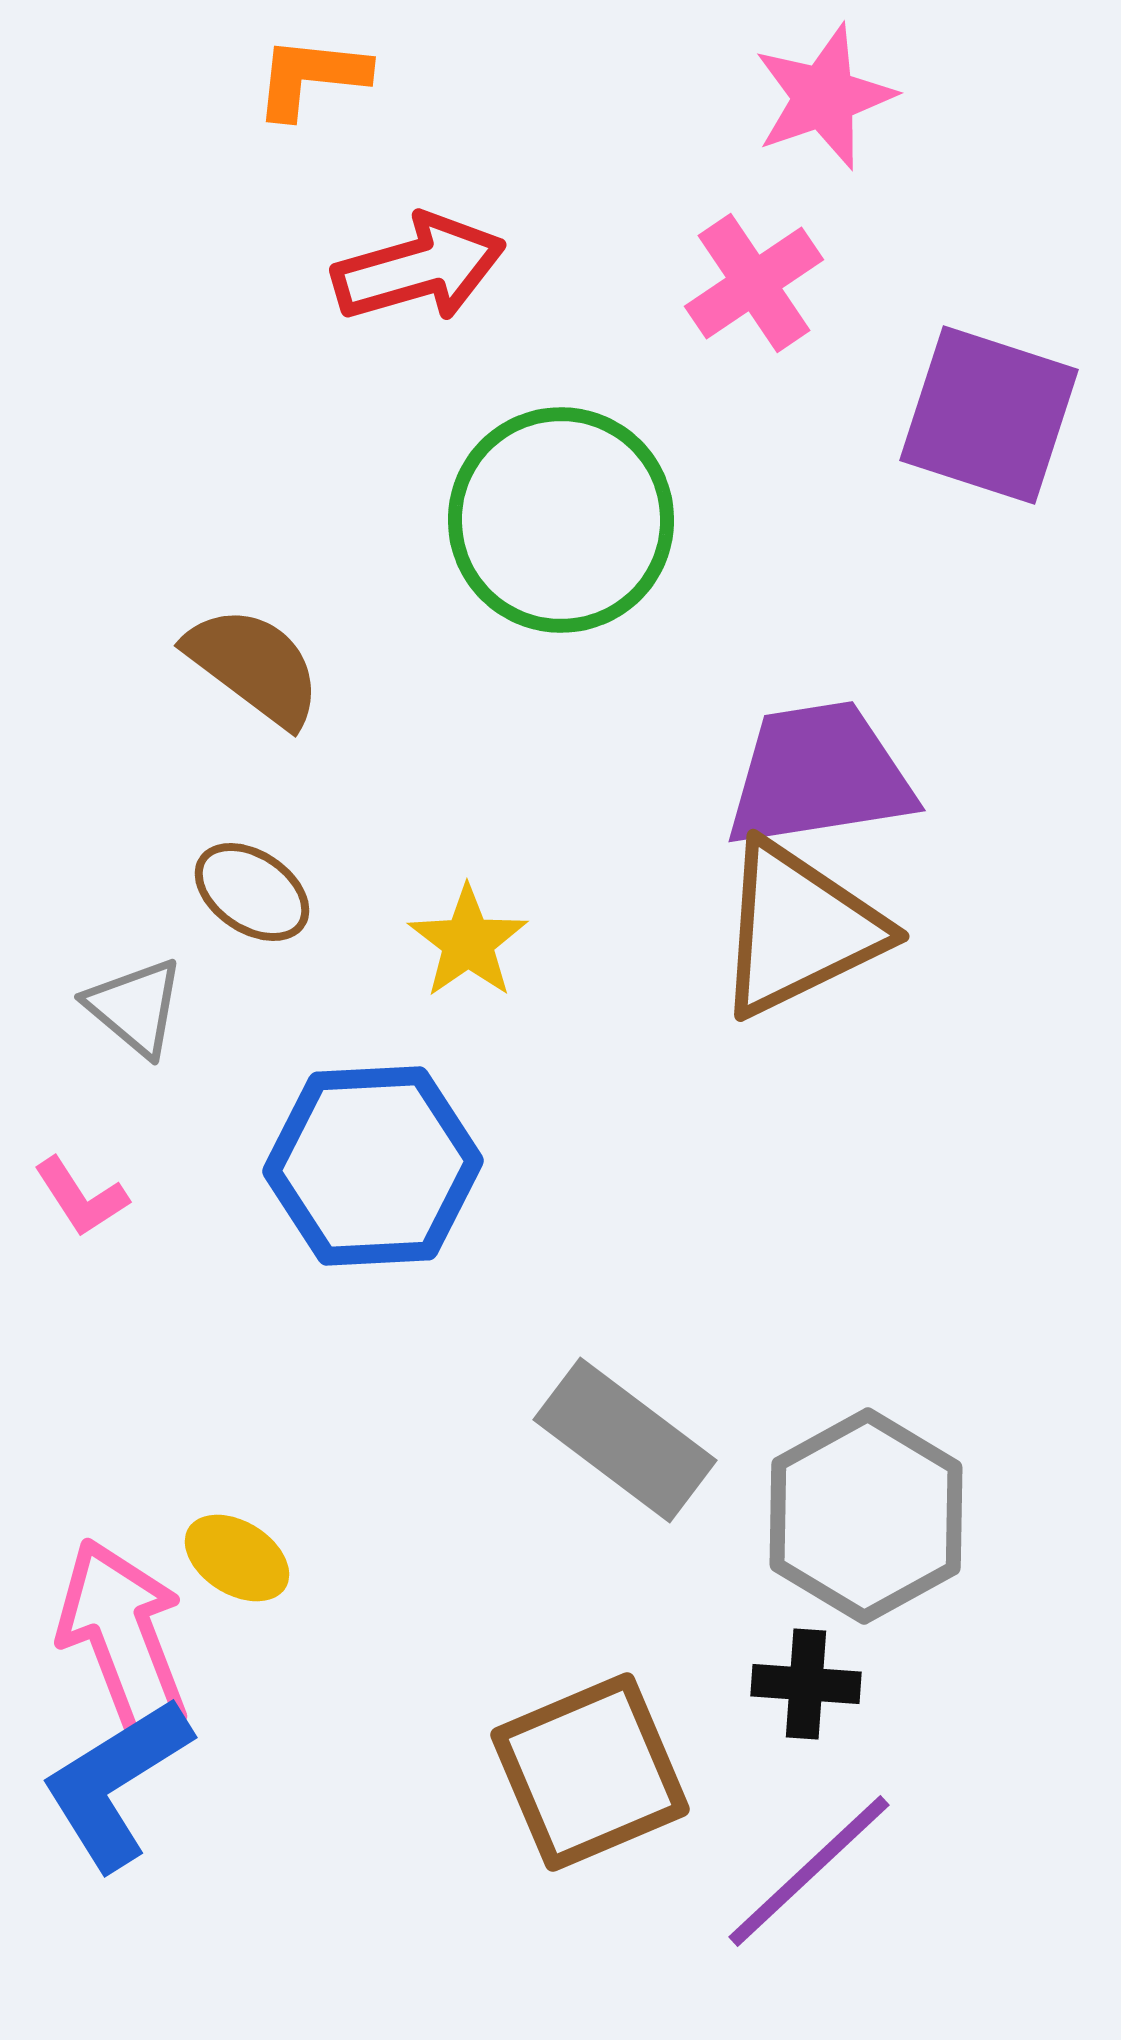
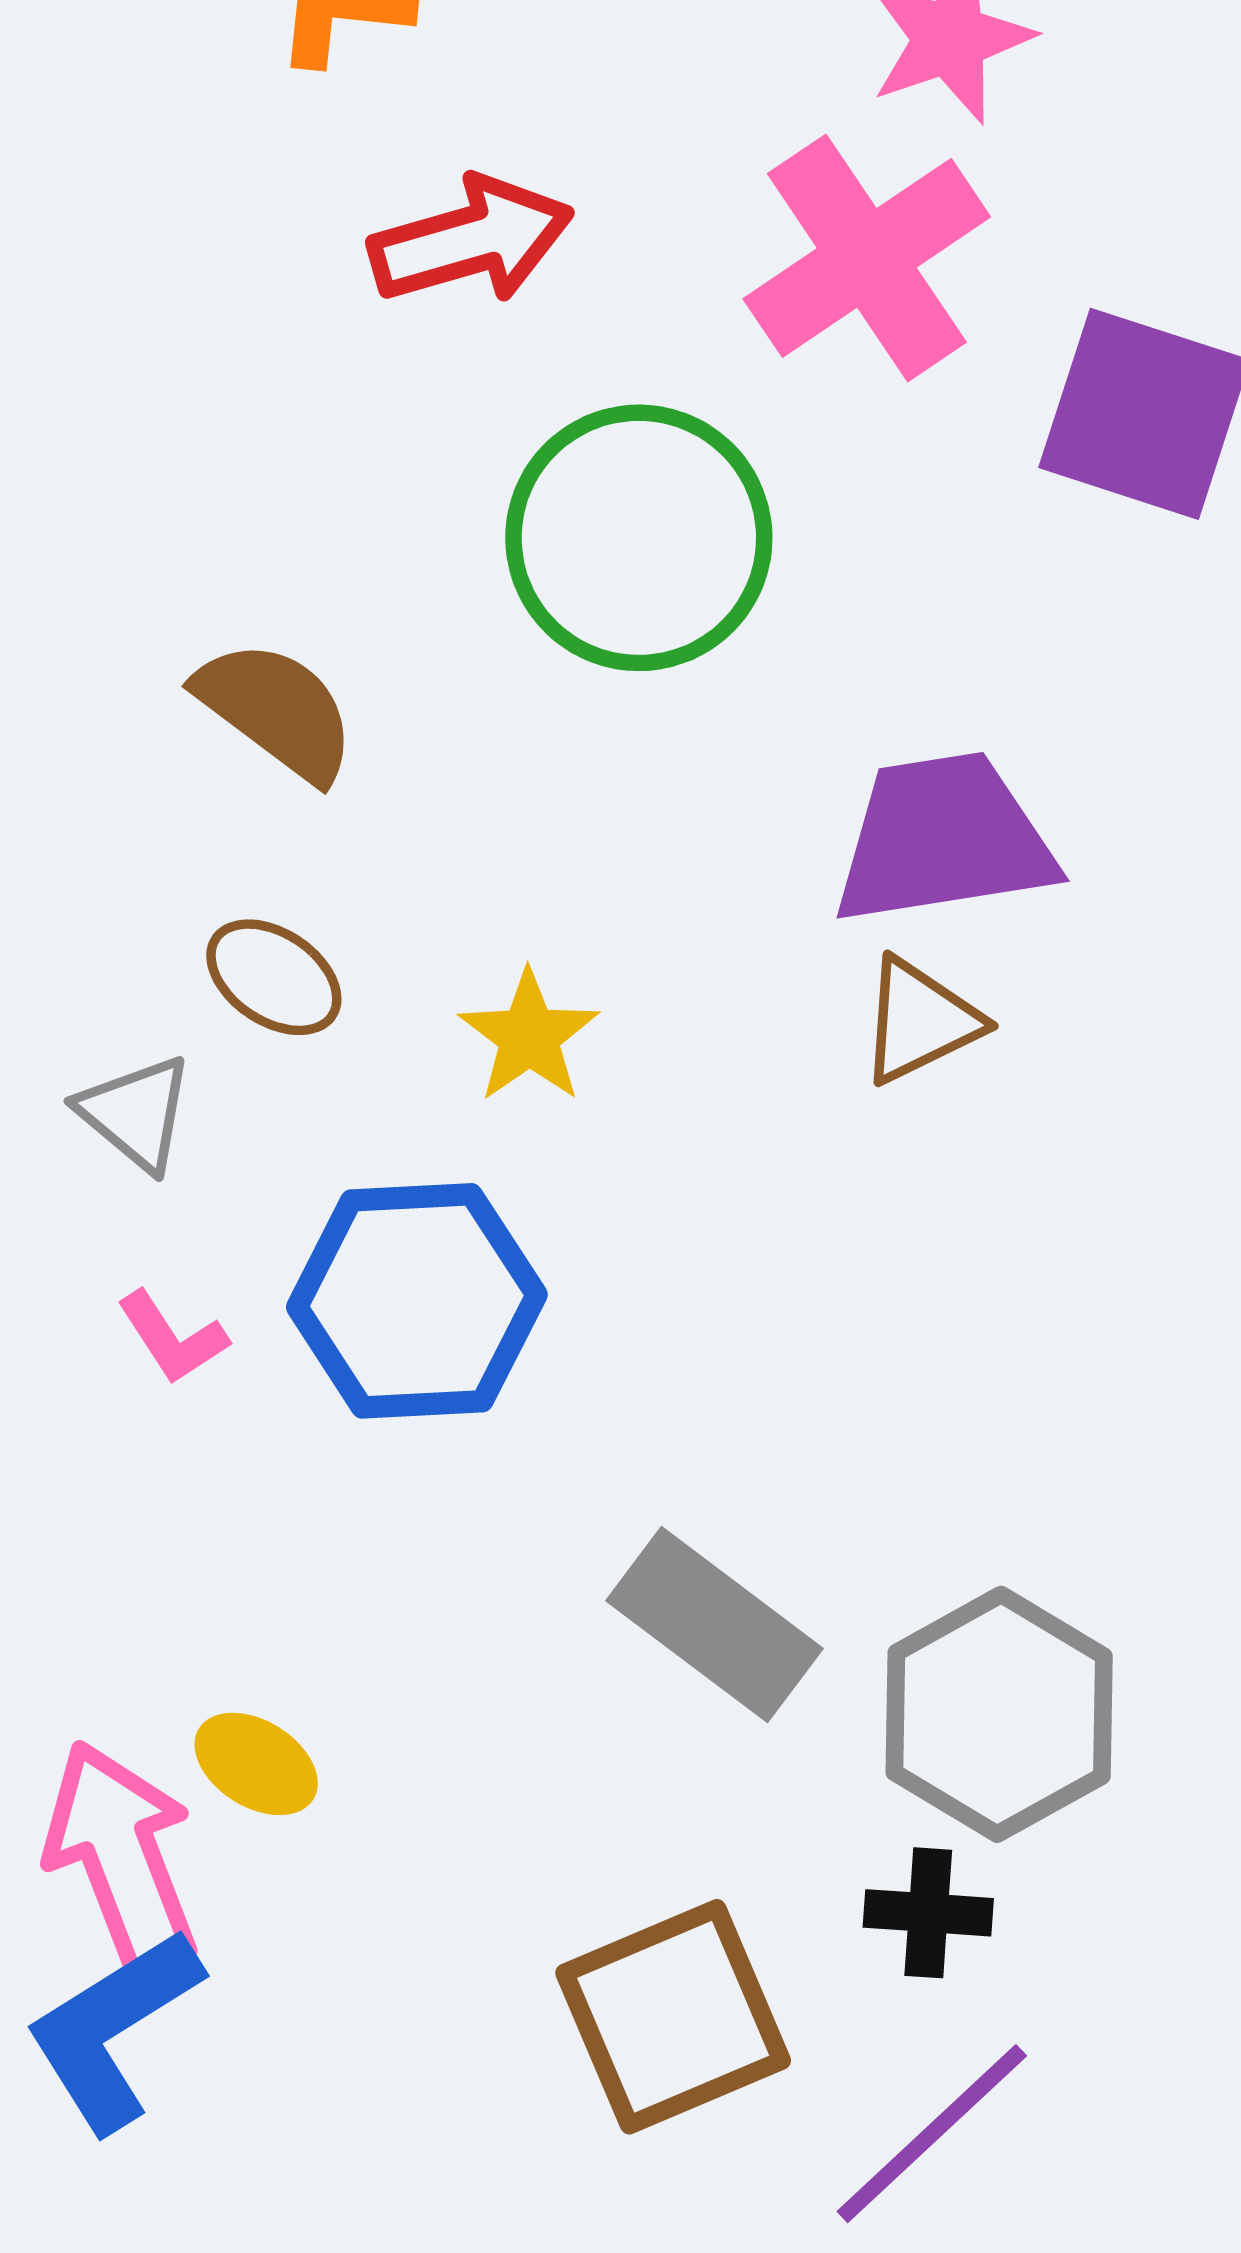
pink cross: (754, 283) -> (867, 258), size x1.5
brown triangle: (799, 929) -> (920, 1021), size x0.6
pink L-shape: (81, 1197) -> (172, 1338), moved

